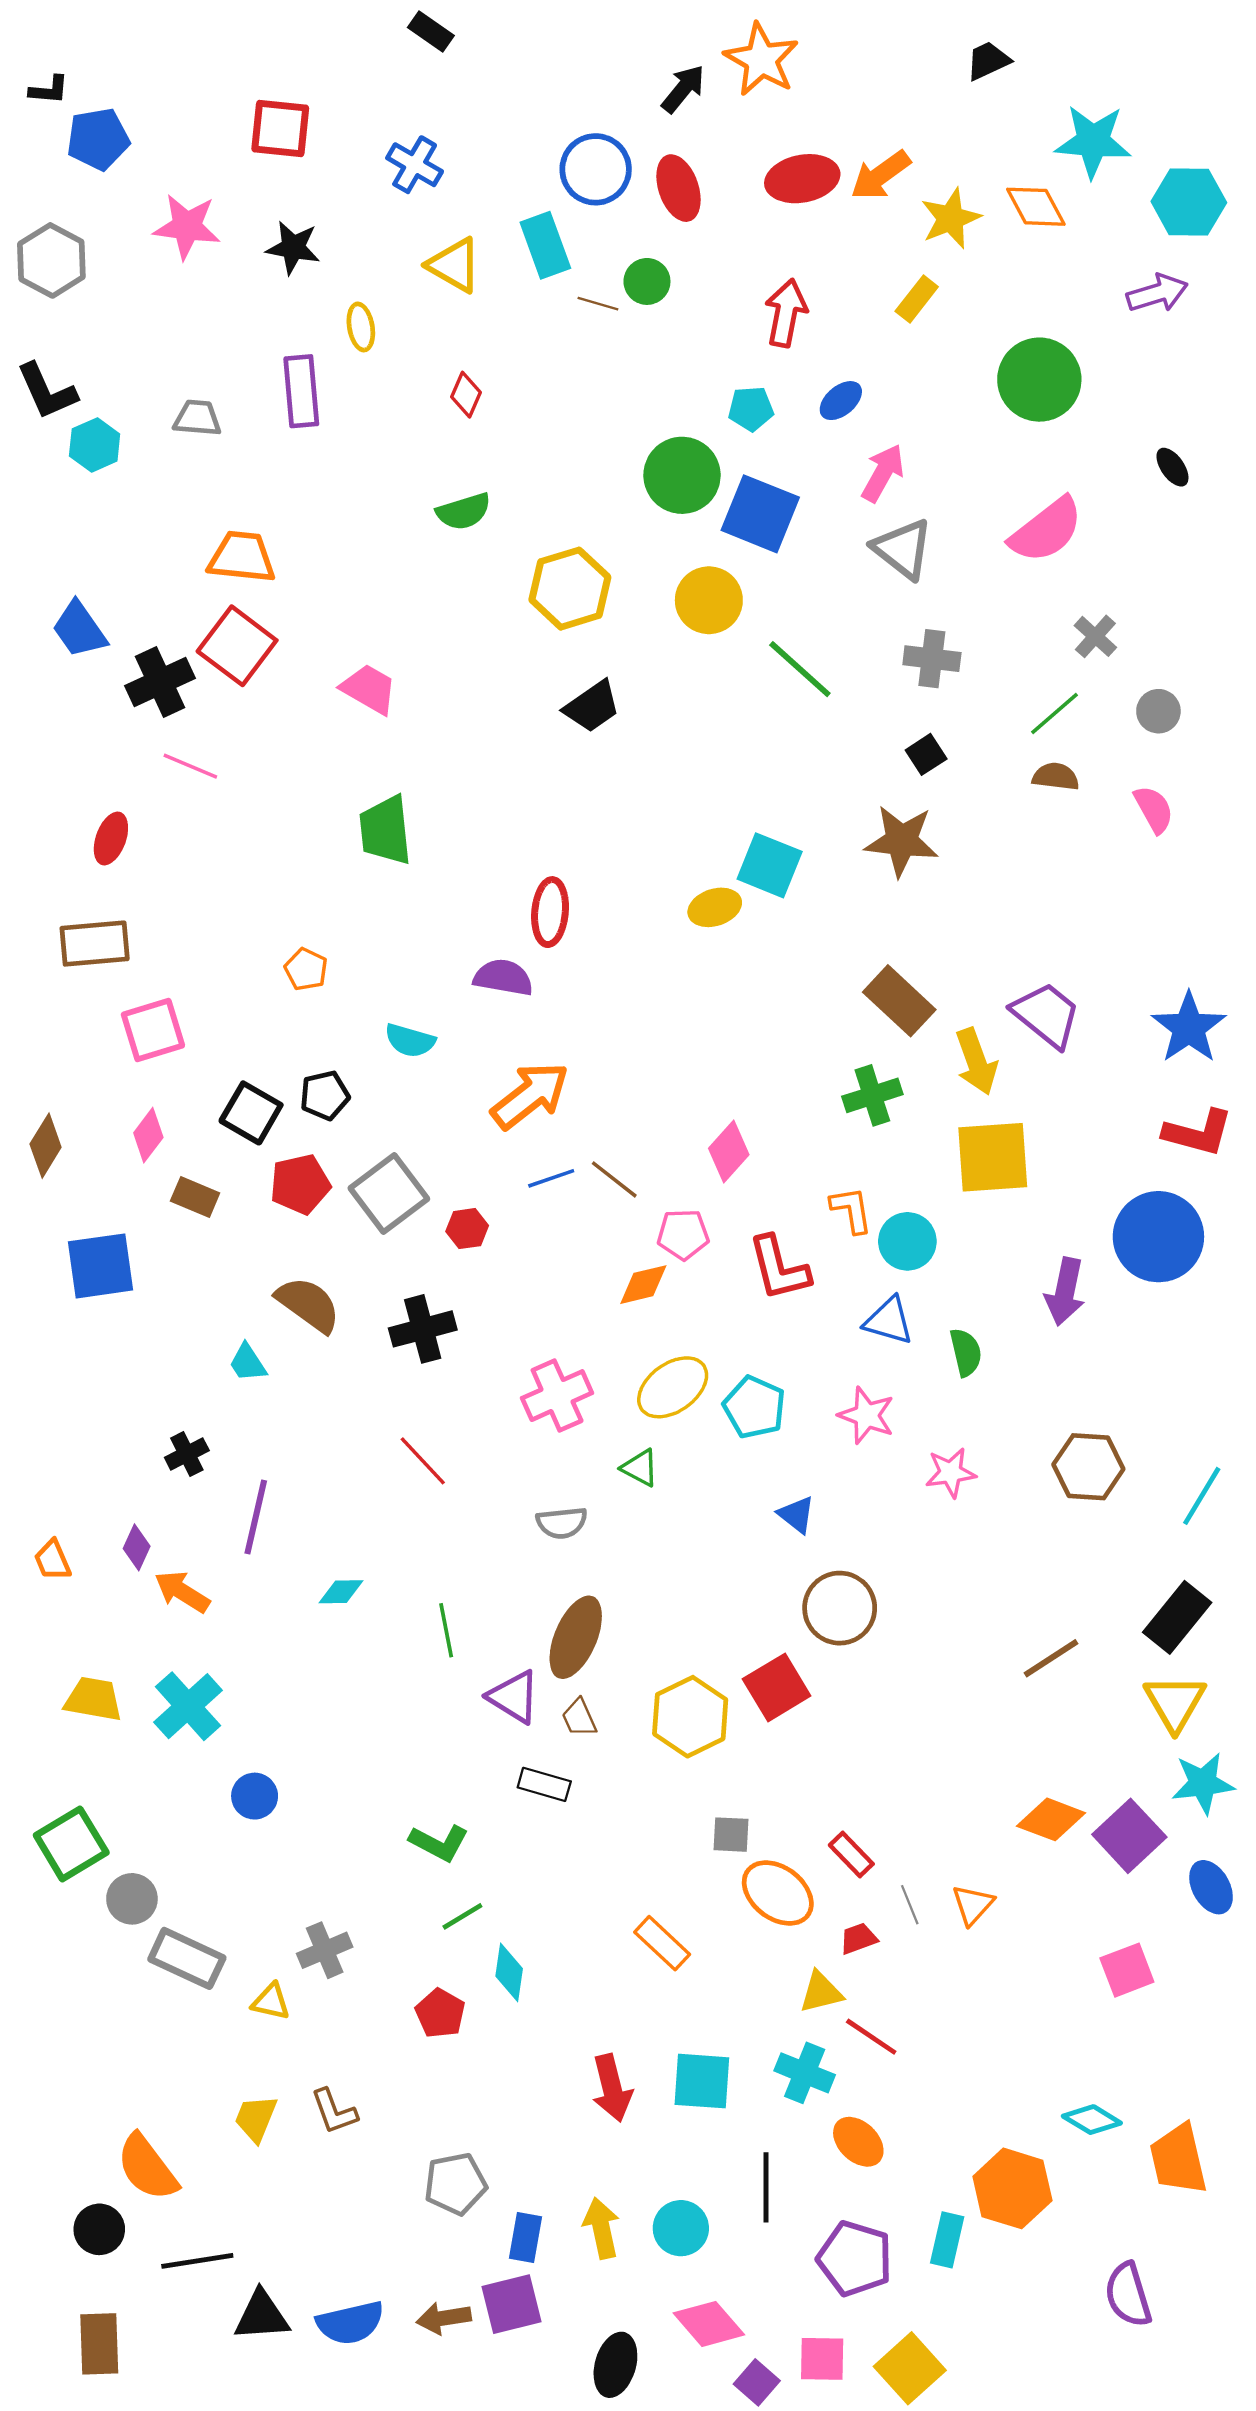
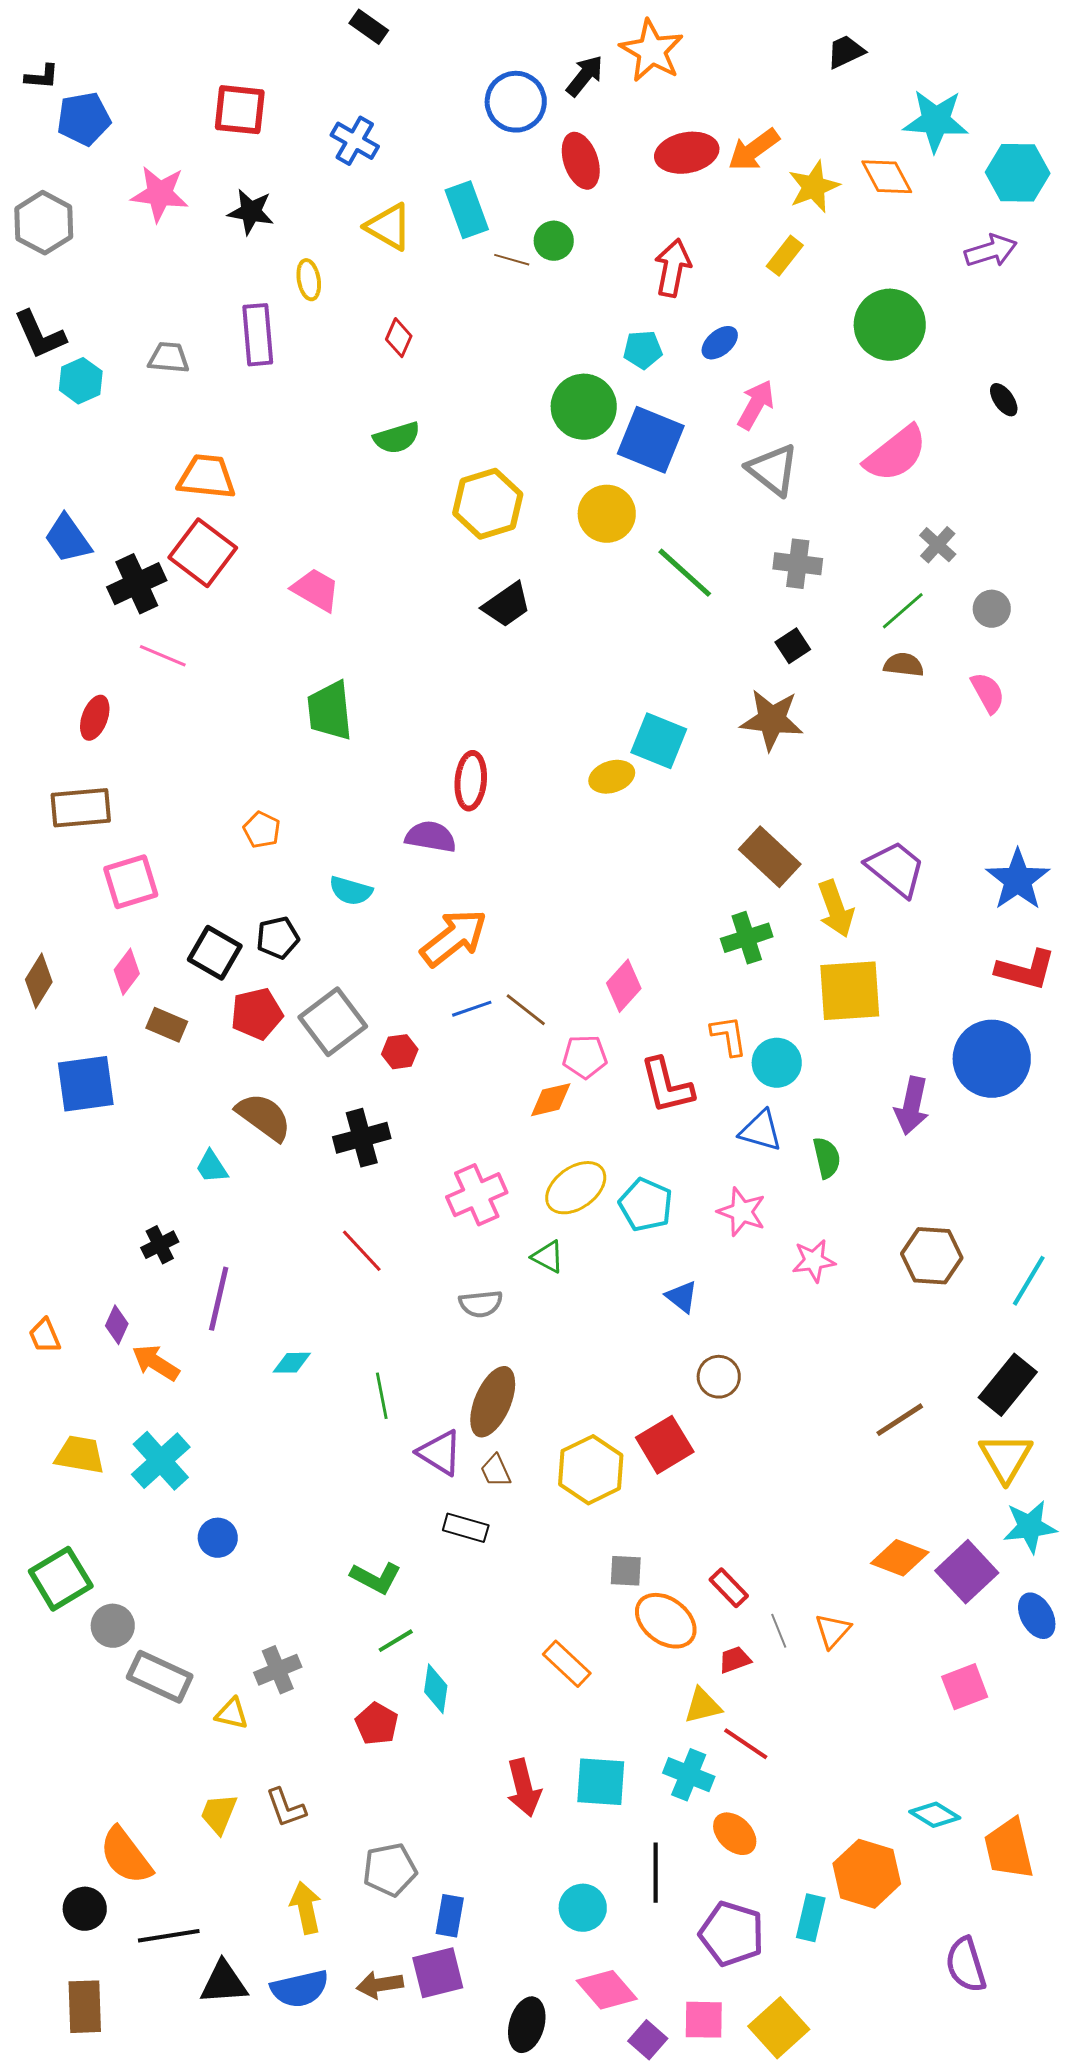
blue circle: (596, 169) -> (516, 102), moved
brown circle: (840, 1608) -> (719, 1377), size x0.7
yellow arrow: (601, 2228) -> (306, 1908), moved

